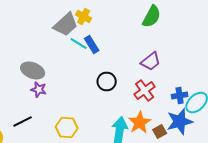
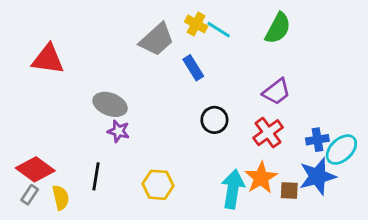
yellow cross: (84, 16) -> (196, 24), moved
cyan line: (79, 44) -> (219, 30), moved
black line: (23, 122) -> (96, 176), turned -54
brown square: (160, 132) -> (289, 190), turned 32

